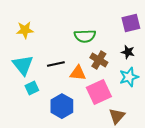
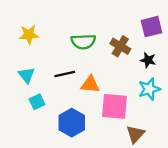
green semicircle: (85, 36) -> (83, 42), moved
brown cross: (99, 60) -> (120, 46), moved
cyan triangle: (23, 65) -> (27, 75), size x0.7
pink square: (99, 92) -> (115, 106), turned 30

